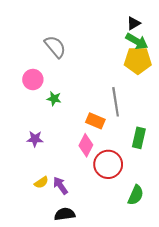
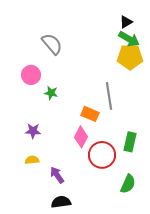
green rectangle: (139, 138) -> (130, 142), moved
yellow semicircle: (41, 182) -> (32, 160), moved, turned -152

